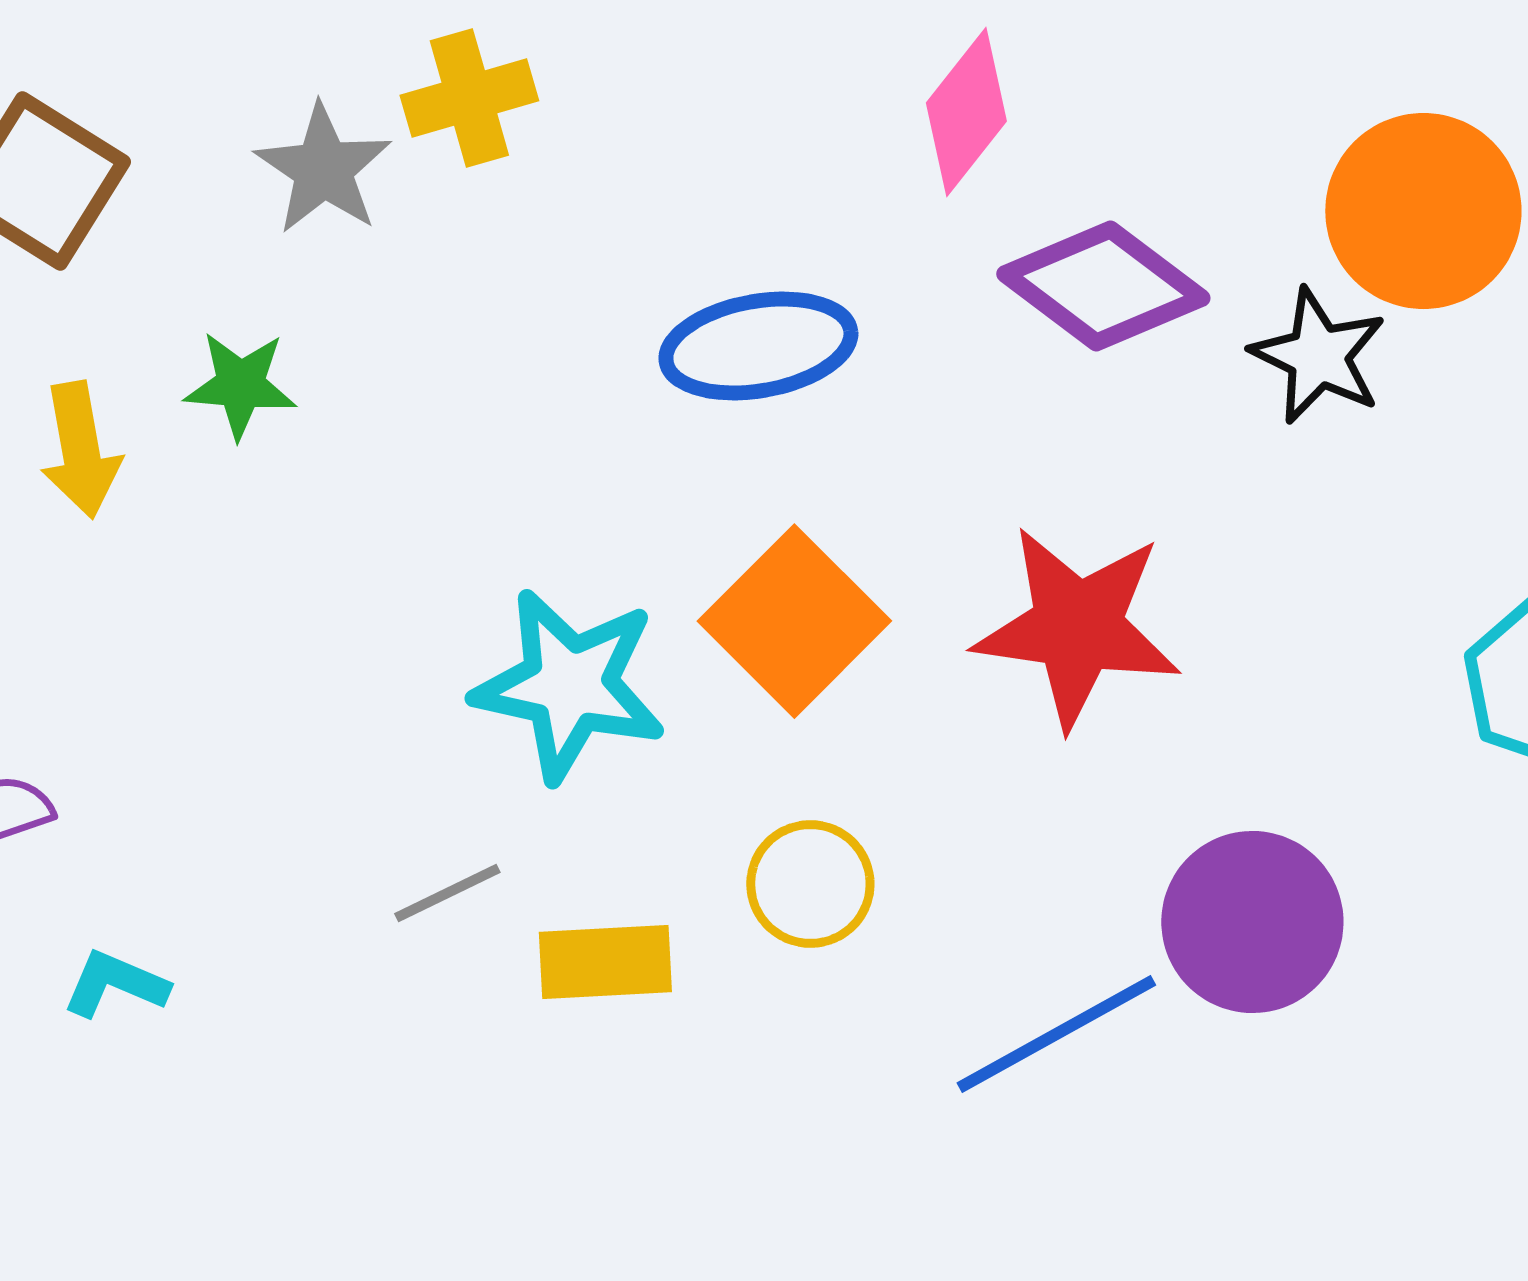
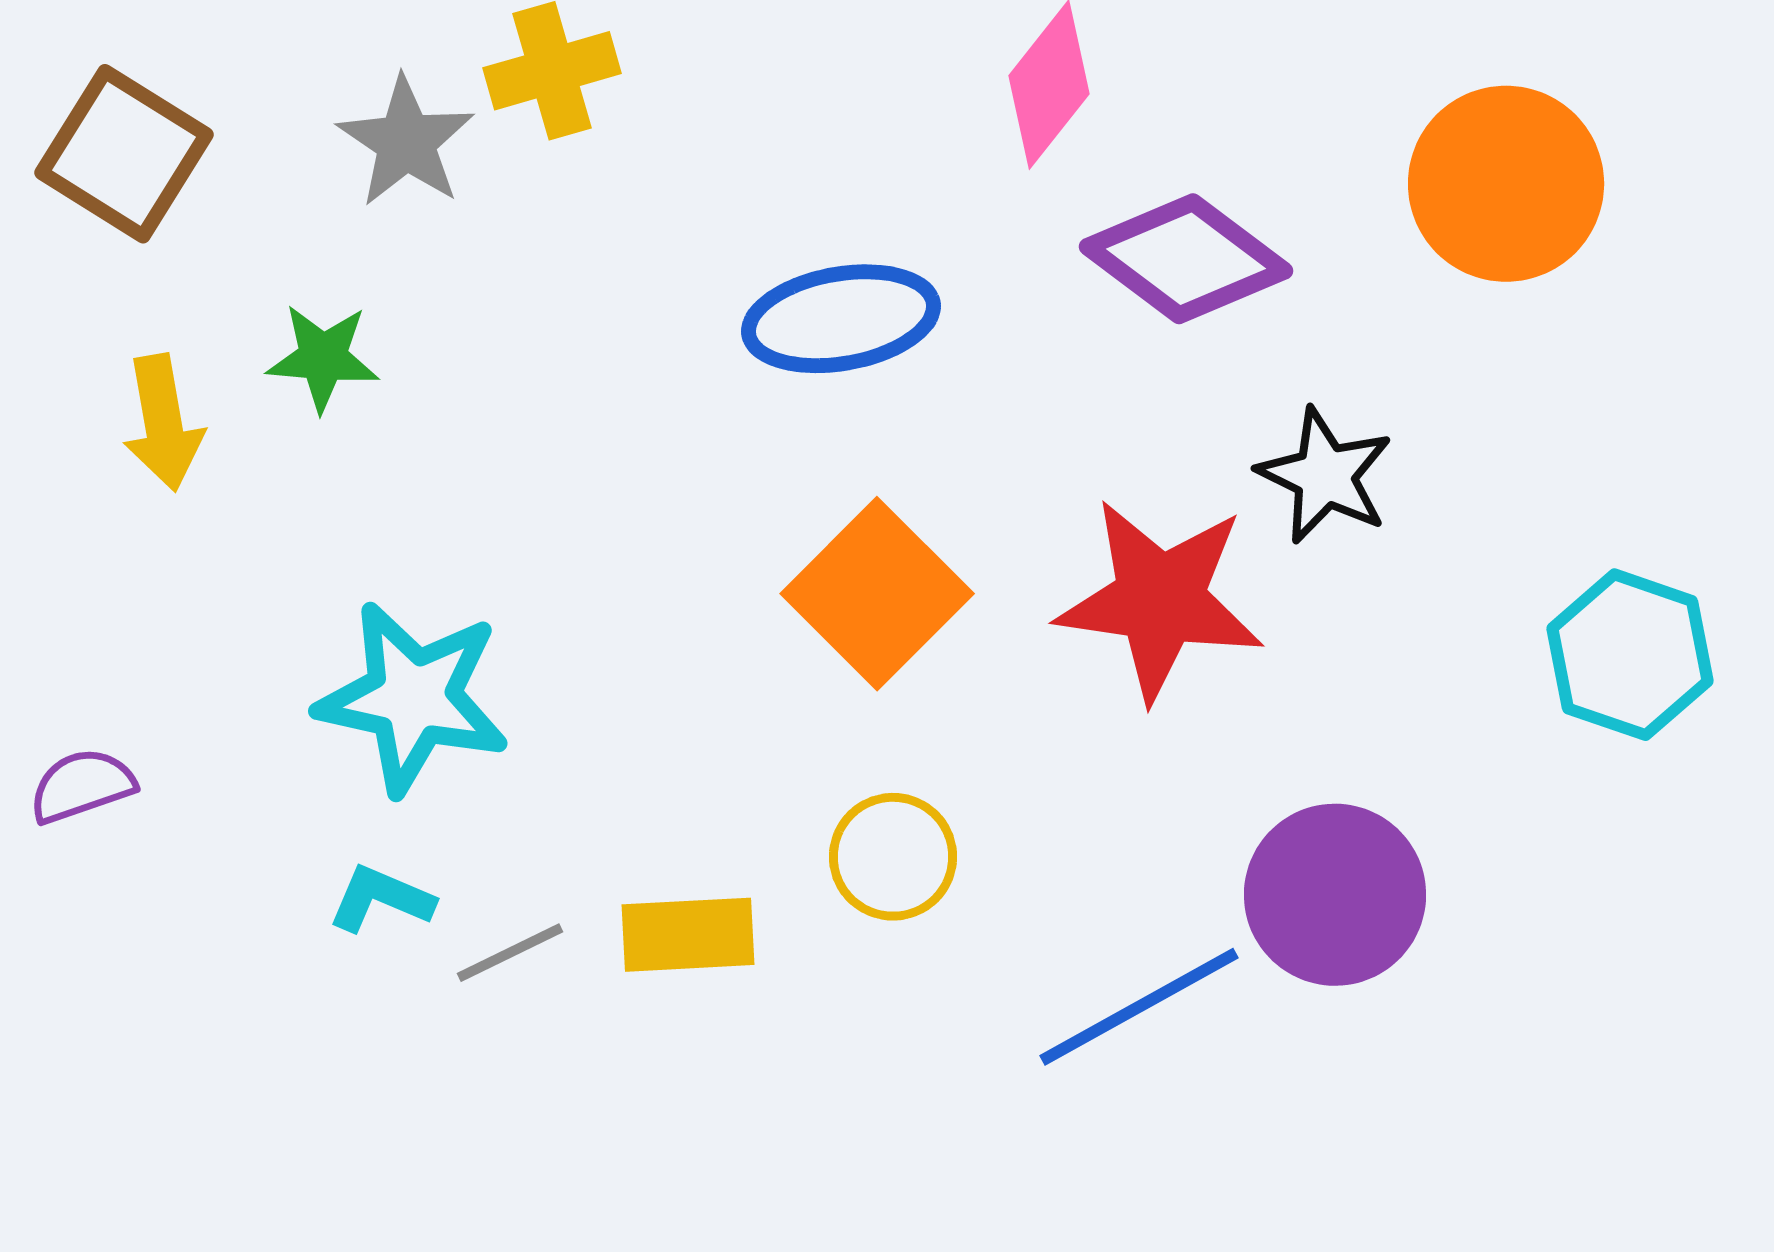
black star: (1318, 356) -> (1325, 476), moved
cyan star: (569, 685) -> (413, 698), moved
gray line: (447, 893) -> (510, 953), moved
cyan L-shape: (115, 984) -> (381, 899), moved

